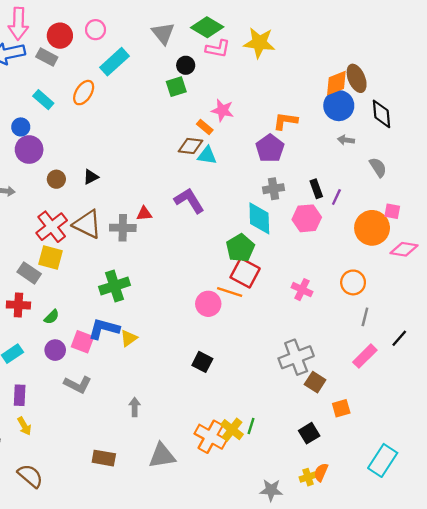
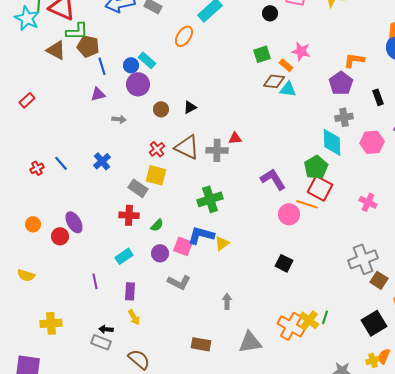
green square: (176, 87) -> (262, 54), moved
cyan rectangle: (43, 100) -> (147, 60), moved
black rectangle: (316, 189) -> (378, 97), moved
purple L-shape: (189, 201) -> (273, 179), moved
red cross: (52, 227) -> (157, 149), size x0.6
black square: (309, 433) -> (374, 323), size x1.4

